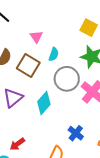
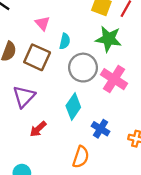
cyan diamond: (44, 103) -> (73, 107), moved
red arrow: (17, 144) -> (38, 129), moved

